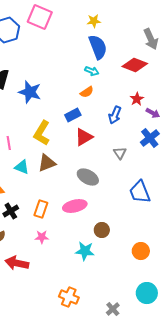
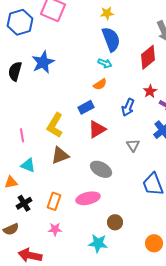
red diamond: (135, 65) -> (148, 57), turned -60
blue star: (30, 92) -> (43, 62), moved, turned 30
cyan triangle: (22, 167) -> (28, 165), moved

